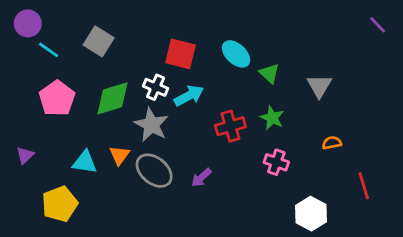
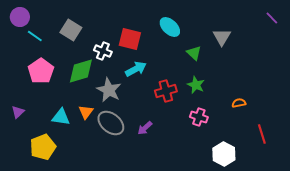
cyan ellipse: (236, 54) -> (170, 27), moved
gray triangle: (319, 86) -> (222, 37), moved
white cross: (156, 87) -> (103, 51), moved

